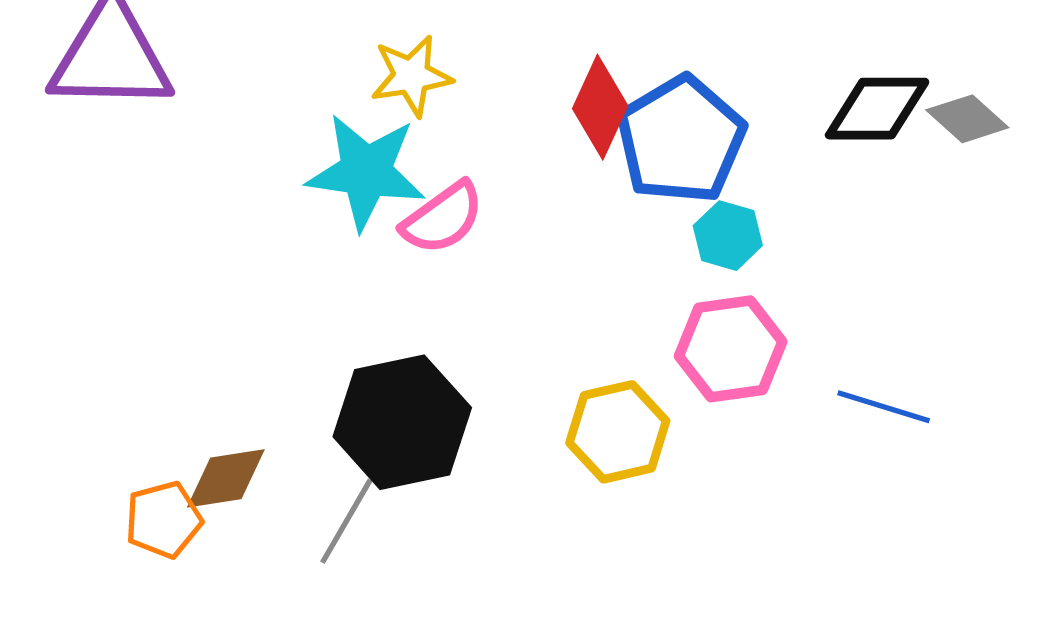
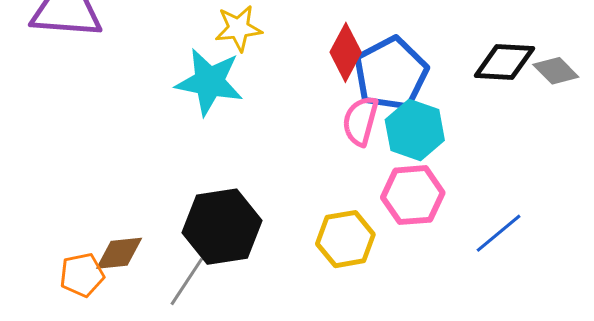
pink semicircle: (443, 218) -> (360, 121), moved, turned 138
cyan hexagon: (728, 236) -> (415, 130), size x1.5
blue line: (884, 407) -> (499, 233), turned -60

